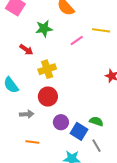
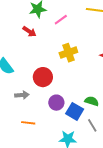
pink line: (77, 41) -> (61, 20), moved
red arrow: (26, 50) -> (29, 31), moved
yellow cross: (47, 69) -> (68, 53), moved

